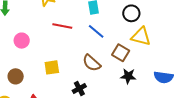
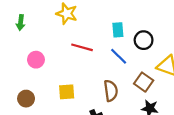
black circle: (131, 13) -> (144, 40), moved
brown semicircle: (92, 63) -> (111, 91), turned -144

